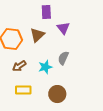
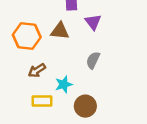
brown triangle: (37, 35) -> (60, 31), turned 49
cyan star: (45, 67) -> (64, 84), moved

